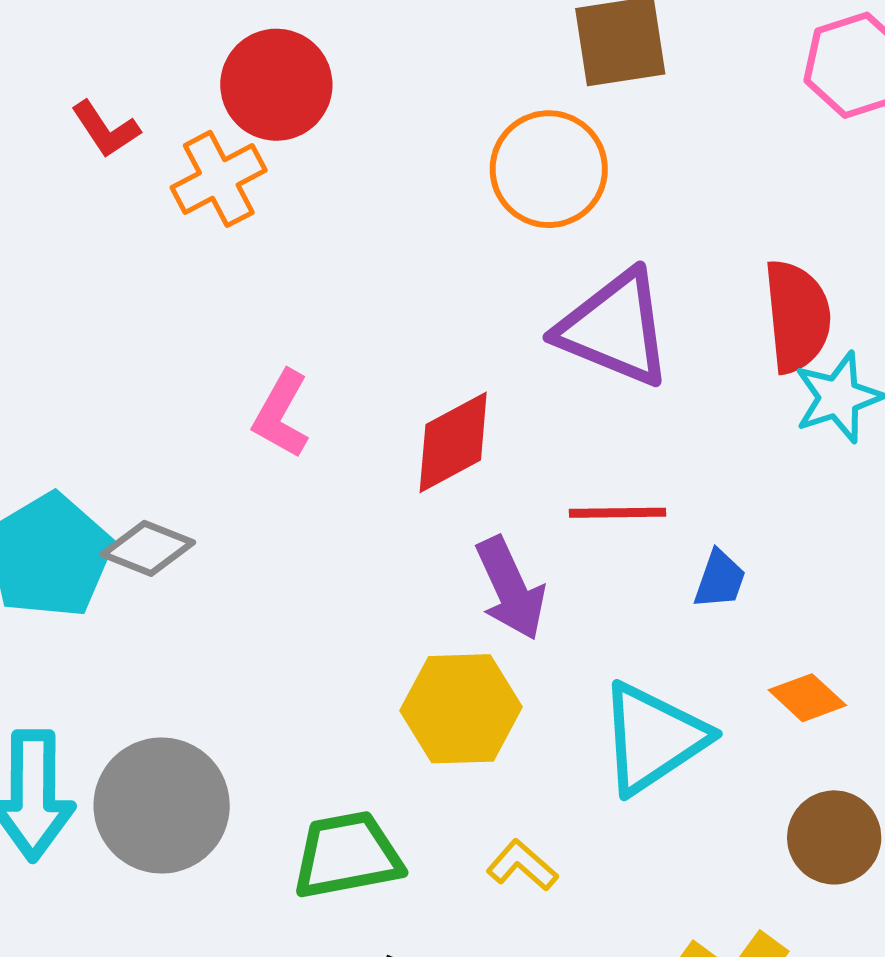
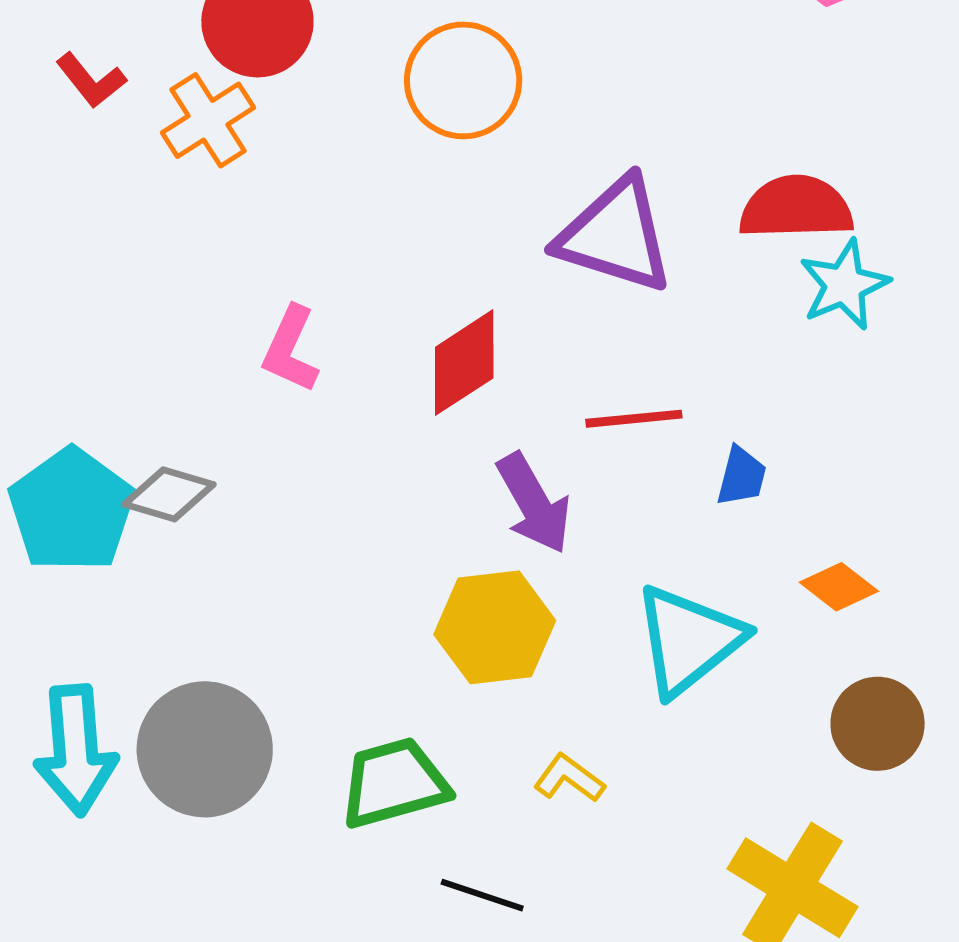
orange circle: (549, 169) -> (463, 80), moved
red semicircle: (797, 316) -> (796, 208), turned -81

